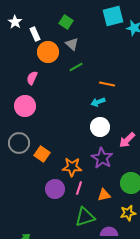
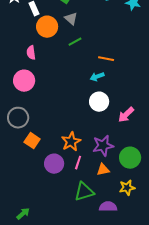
pink semicircle: (32, 78) -> (31, 53), turned -32
orange square: (42, 154) -> (32, 141), moved
purple star: (102, 158) -> (103, 146), moved, turned 30
orange star: (72, 167) -> (71, 142), turned -30

